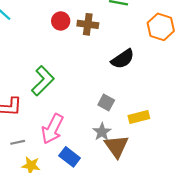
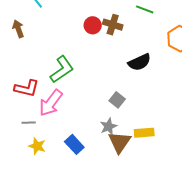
red circle: (61, 21) -> (93, 25), moved
yellow rectangle: (139, 117) -> (144, 133), moved
pink arrow: (52, 129) -> (51, 103), moved

